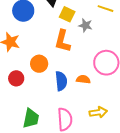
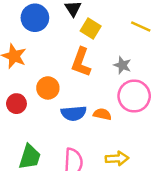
gray star: (85, 25) -> (122, 65), moved
blue semicircle: (61, 81) -> (74, 113), turned 84

